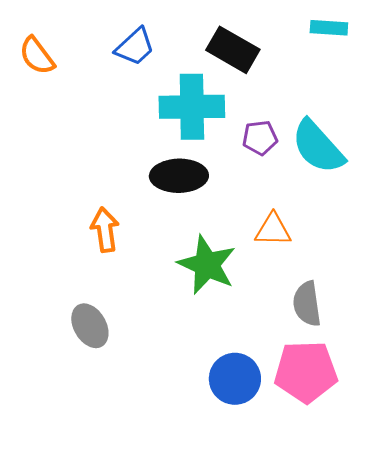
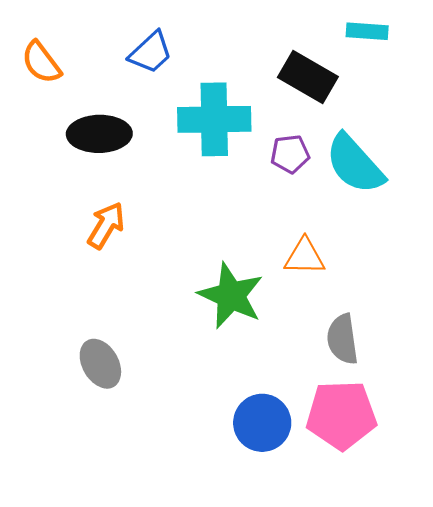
black rectangle: (233, 50) -> (308, 77), moved
black ellipse: (179, 176) -> (99, 134), moved
orange arrow: (105, 230) -> (106, 225), moved, turned 39

